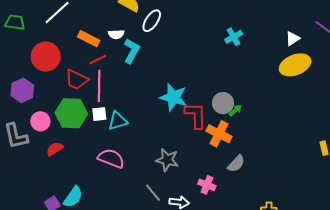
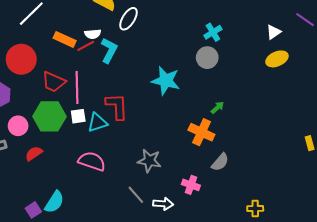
red line: (98, 60) -> (86, 46), moved
yellow ellipse: (295, 65) -> (277, 59), size x0.7
cyan star: (173, 97) -> (166, 81), moved
gray circle: (223, 103) -> (207, 58), moved
red L-shape: (196, 115) -> (117, 106), moved

